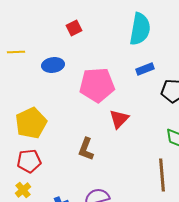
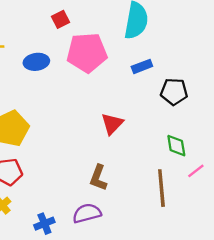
pink pentagon: (97, 85) -> (87, 53), moved
brown L-shape: (86, 149) -> (98, 178), moved

